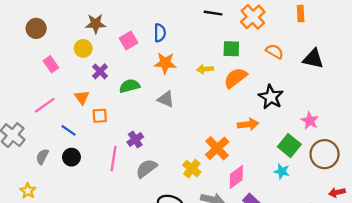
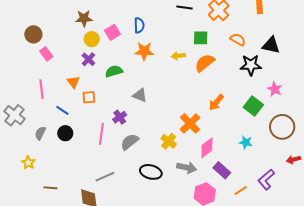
brown circle: (36, 28) -> (33, 34), moved
yellow circle: (83, 48) -> (92, 39), moved
black star: (271, 97) -> (251, 65), moved, turned -30
gray triangle: (166, 99) -> (140, 95), moved
pink line: (45, 105) -> (42, 89), turned -60
pink star: (310, 121) -> (275, 89), moved
orange arrow: (248, 124) -> (216, 102), turned 138
green square: (289, 146) -> (253, 106), moved

